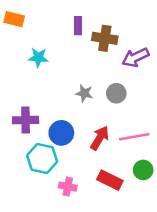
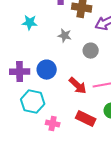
gray star: (84, 93) -> (65, 36), moved
blue circle: (61, 133) -> (47, 70), moved
red arrow: (100, 138) -> (78, 86), turned 102

